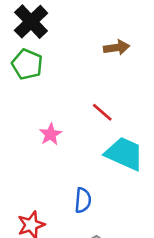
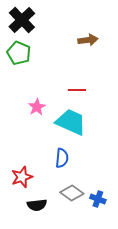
red line: (102, 112) -> (77, 90), turned -42
cyan trapezoid: (124, 154) -> (71, 122), moved

